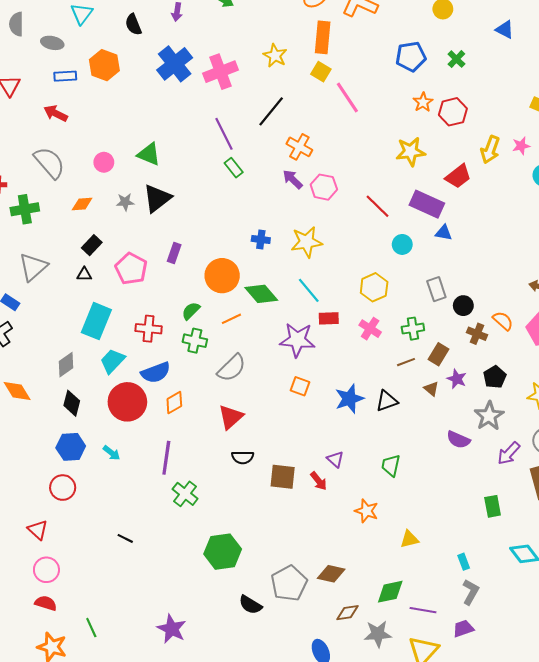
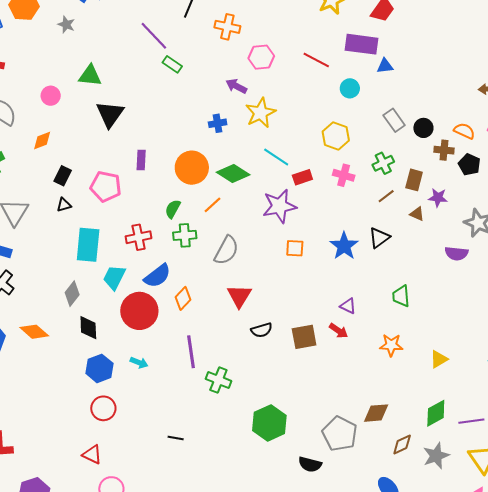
purple arrow: (293, 179) -> (236, 86), moved
gray star: (125, 202) -> (66, 25), moved, turned -30
black pentagon: (495, 377) -> (469, 165), moved

